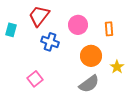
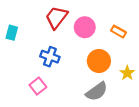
red trapezoid: (39, 16) -> (56, 17), moved
orange rectangle: (109, 29) -> (119, 32), turned -56
blue cross: (50, 42) -> (50, 57), moved

